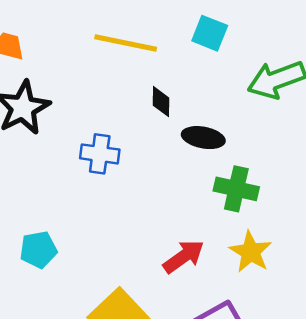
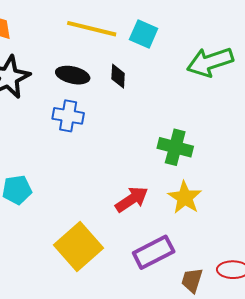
cyan square: (210, 33) -> (144, 34), moved
black ellipse: (203, 138) -> (73, 75), moved

